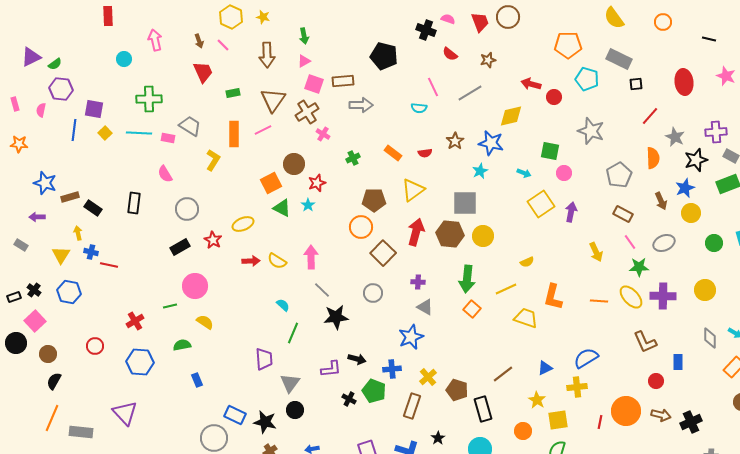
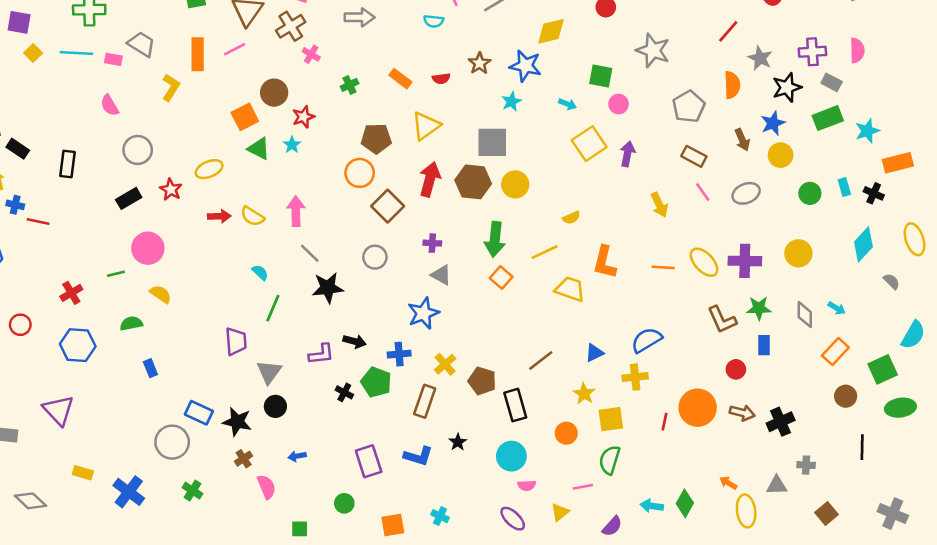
black rectangle: (134, 203) -> (67, 164), moved
green star: (639, 267) -> (759, 308), moved

